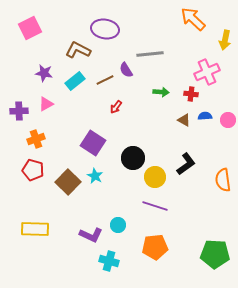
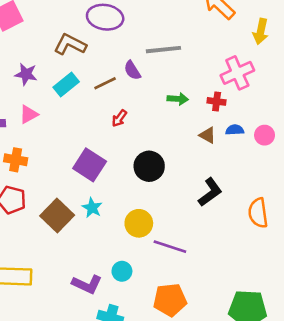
orange cross: (36, 139) -> (16, 160), turned 30
black circle: (133, 158) -> (149, 166), moved
yellow circle: (155, 177) -> (139, 223), moved

